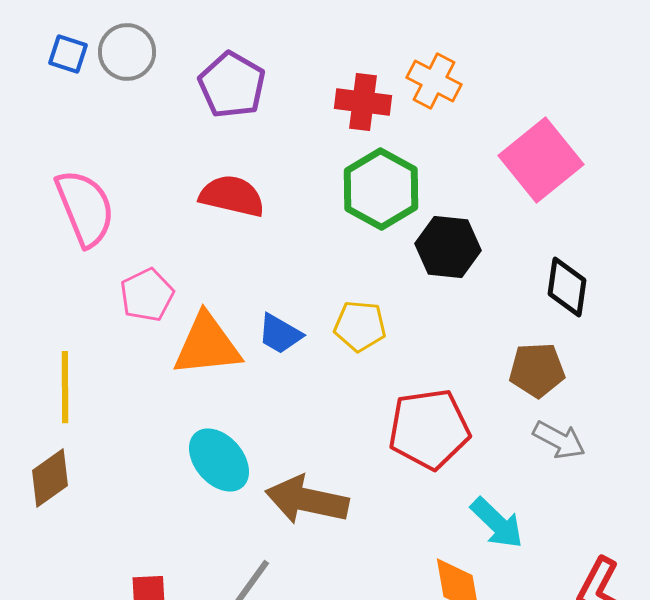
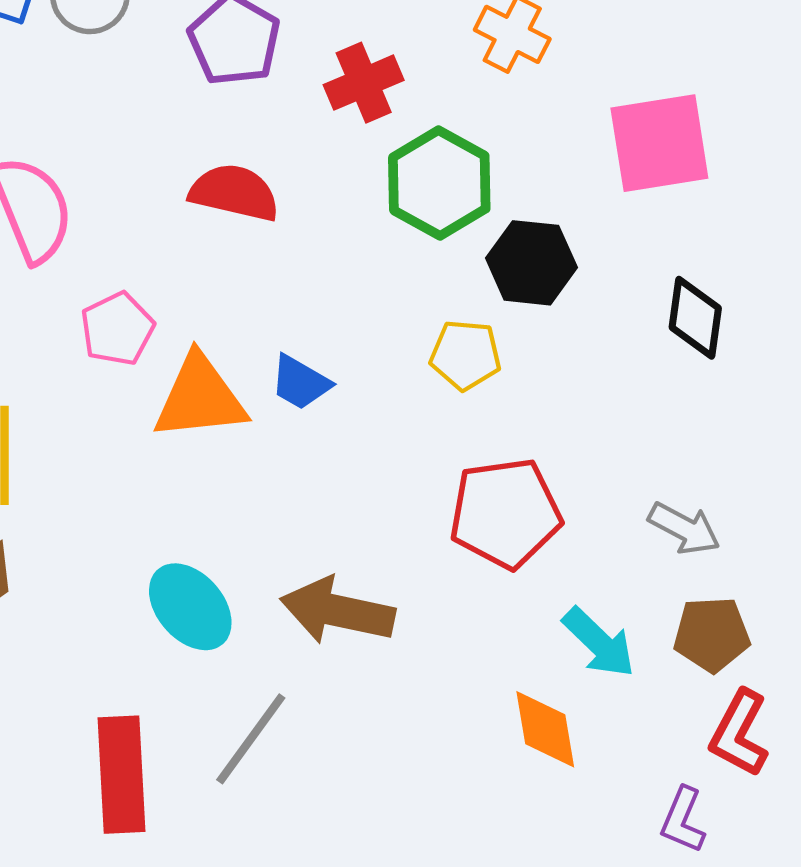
red cross: (363, 102) -> (364, 83), moved, turned -30
pink square: (541, 160) -> (659, 143), turned 30
yellow pentagon: (360, 326) -> (465, 355), moved
brown pentagon: (537, 370) -> (712, 634), moved
cyan ellipse: (219, 460) -> (190, 607), moved

